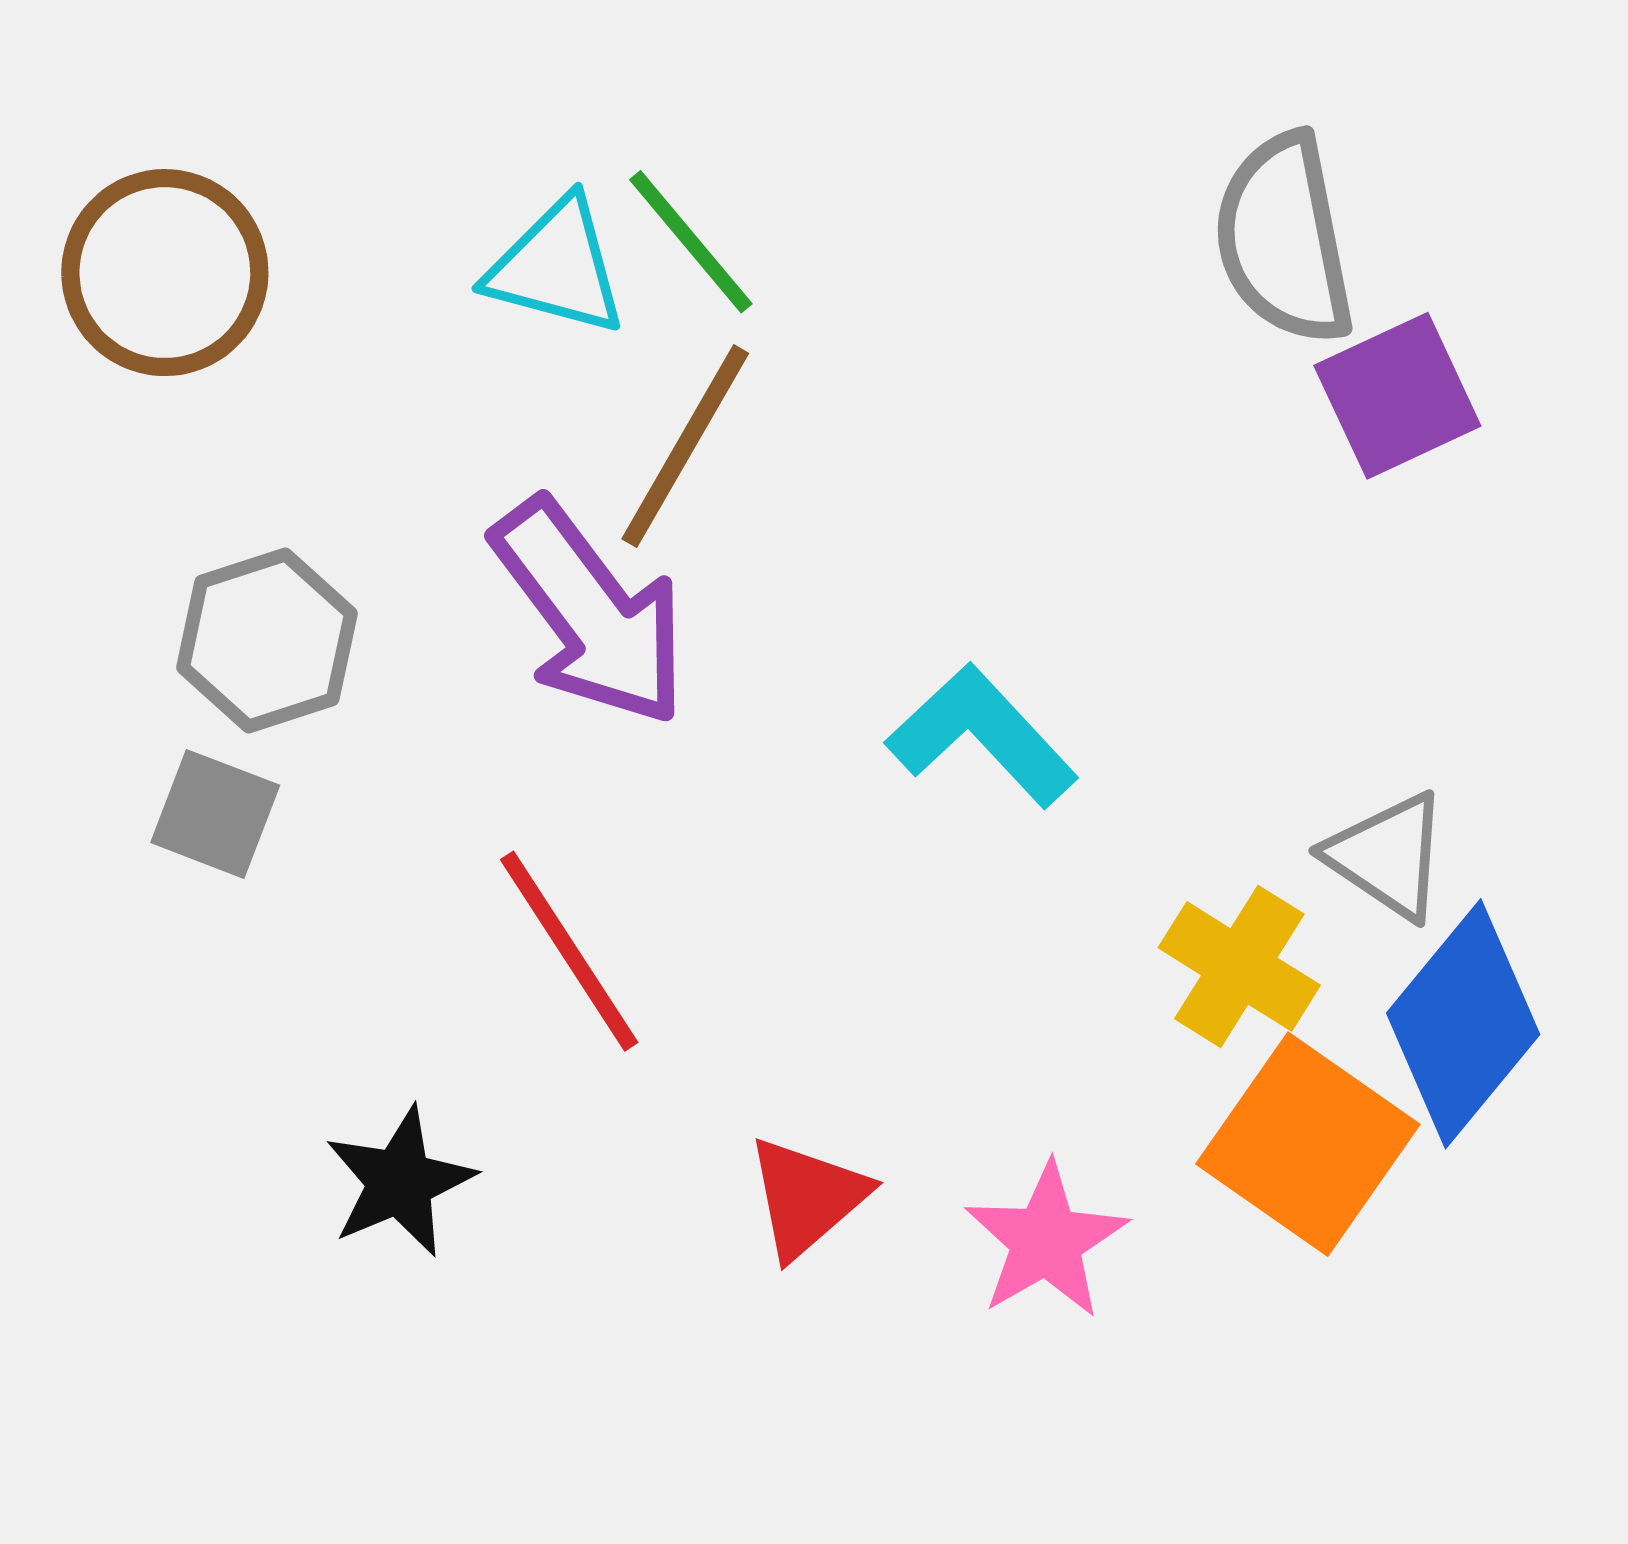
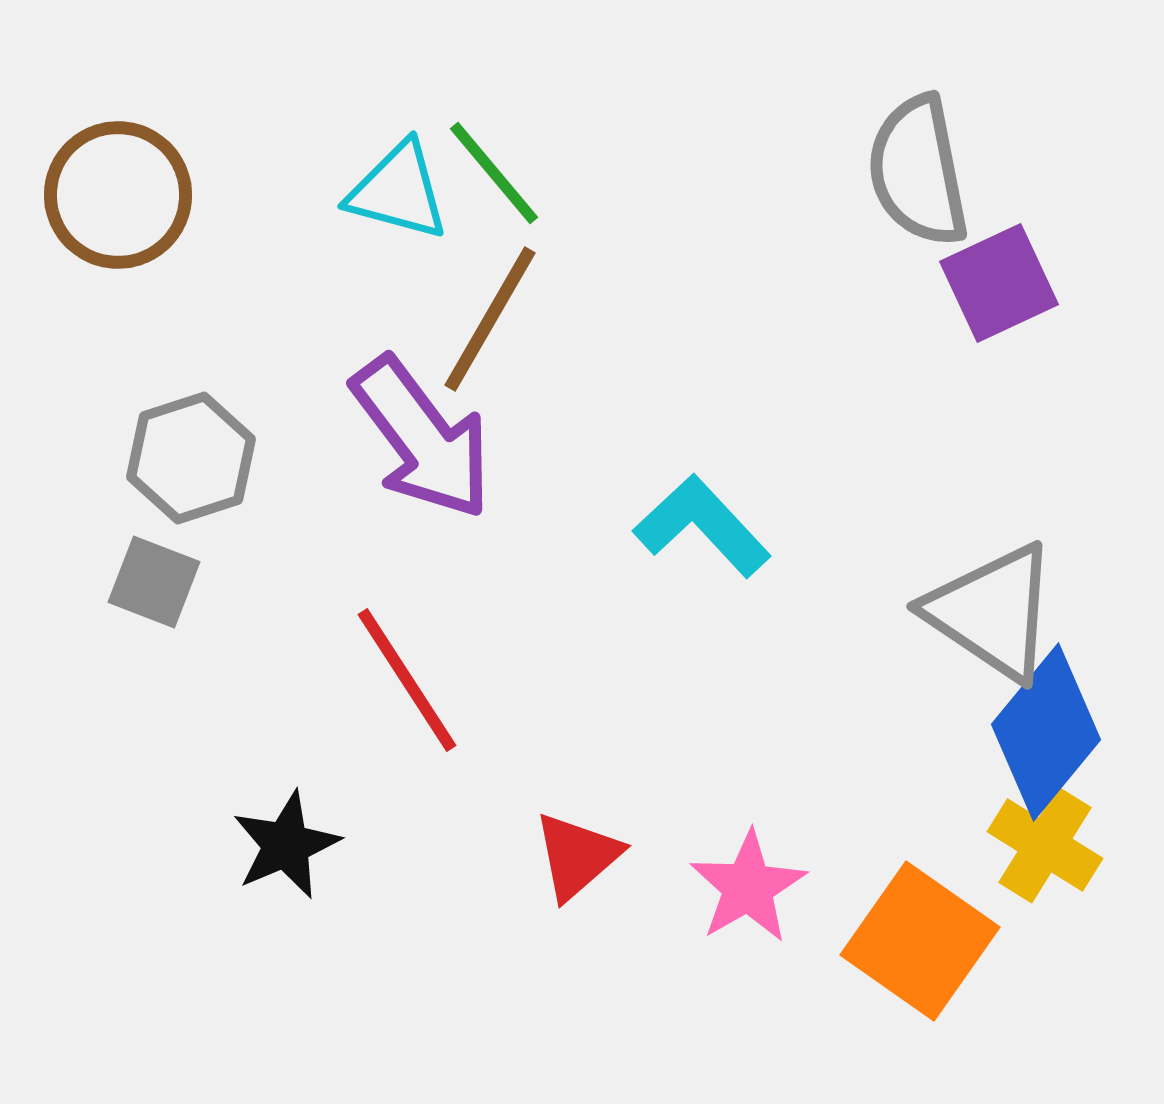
gray triangle: (1388, 856) -> (992, 612), size x1.5
yellow cross: (1239, 966) -> (1045, 845), moved
orange square: (1308, 1144) -> (920, 941), moved

